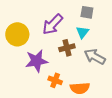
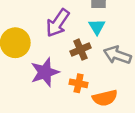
orange cross: (55, 80) -> (79, 83), moved

